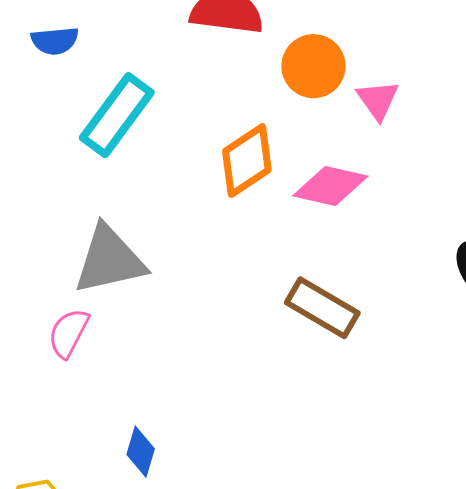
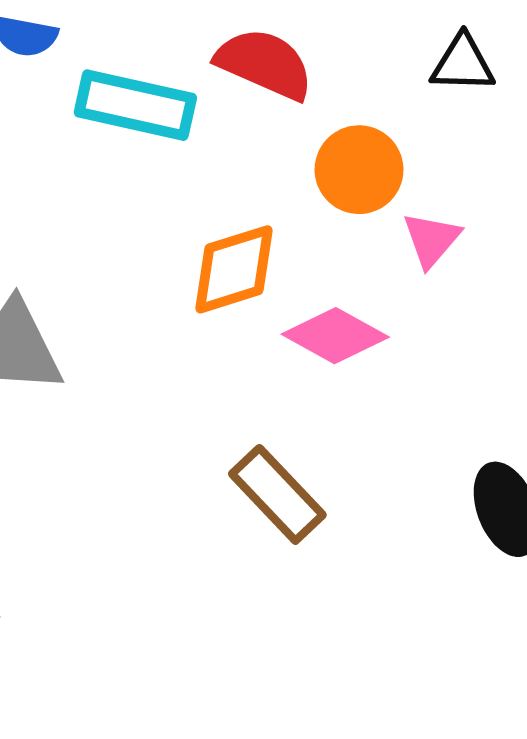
cyan rectangle: (117, 115) -> (135, 105), moved, turned 50

